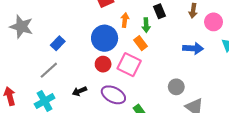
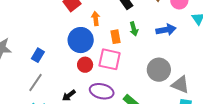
green arrow: (146, 25) -> (134, 29), moved
orange rectangle: (140, 43) -> (115, 37), turned 40
gray circle: (176, 87) -> (159, 70), size x1.5

